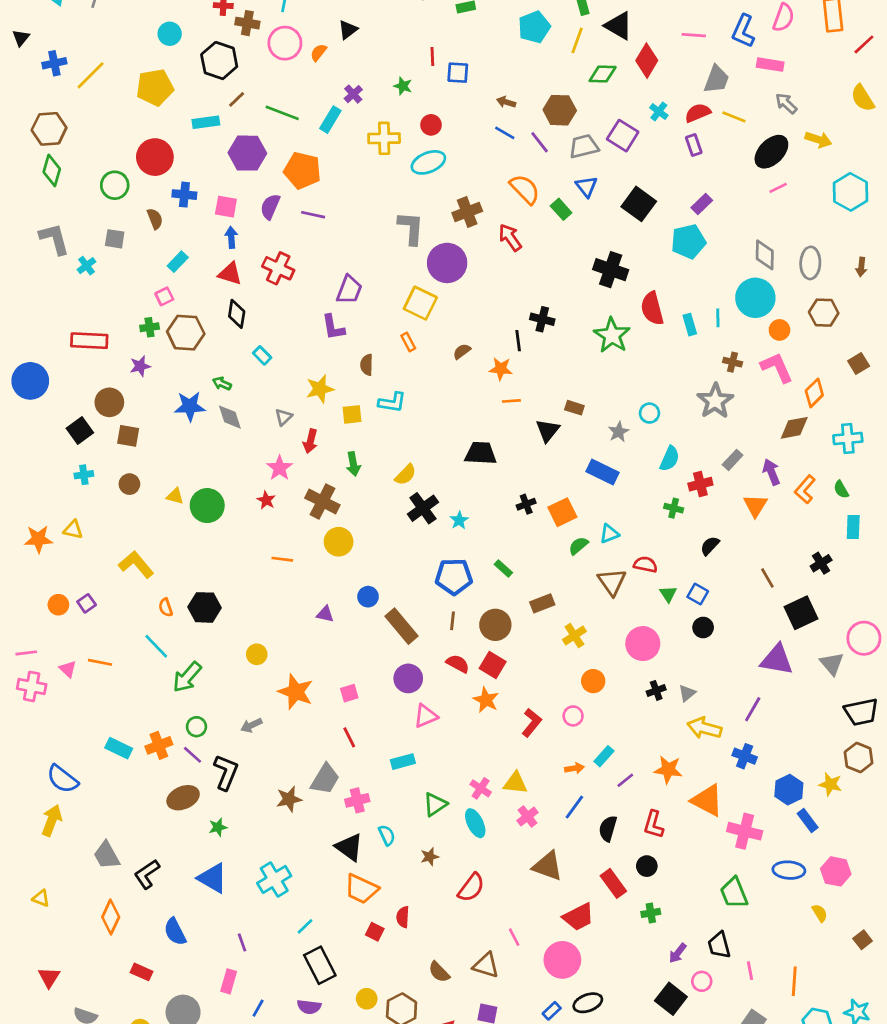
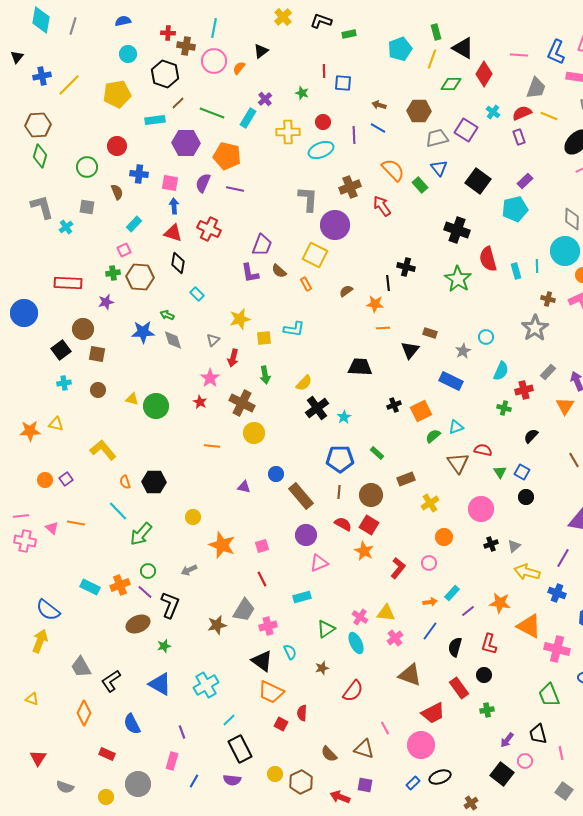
purple line: (540, 142) -> (354, 135), moved, turned 36
red circle: (155, 157) -> (117, 146), size x0.7
brown semicircle: (367, 365) -> (279, 271), moved, turned -49

